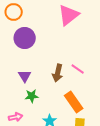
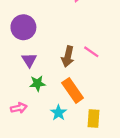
purple circle: (25, 38) -> (23, 27), moved
orange rectangle: (74, 102) -> (73, 90), moved

